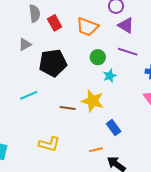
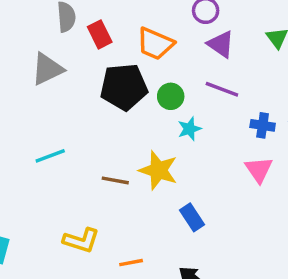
gray triangle: (25, 44) -> (47, 69), size x1.5
black pentagon: (53, 63) -> (124, 87), moved
orange line: (96, 150) -> (131, 263), moved

